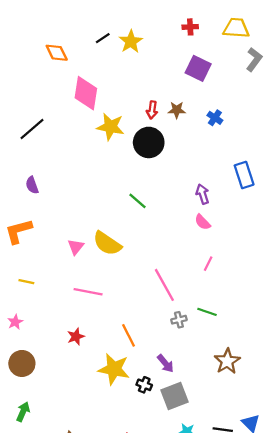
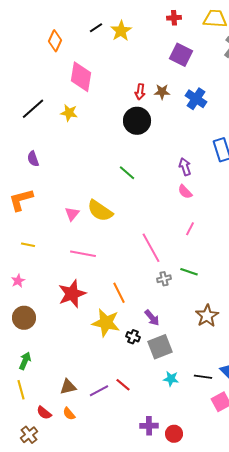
orange diamond: (57, 53) -> (55, 41), turned 50
blue cross: (215, 118) -> (196, 99), size x1.5
yellow star: (111, 127) -> (69, 113), moved, size x0.7
red star: (76, 337) -> (72, 294), size x1.8

